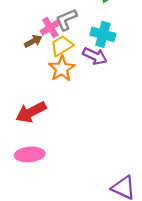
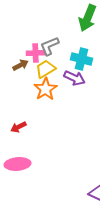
pink cross: (50, 27) -> (35, 53), turned 30
red arrow: (31, 112) -> (18, 127), size x0.6

